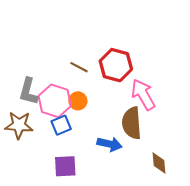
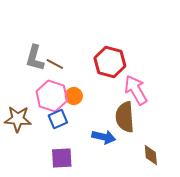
brown line: (79, 67) -> (55, 64), moved
gray L-shape: (28, 91) -> (35, 58), moved

